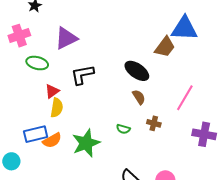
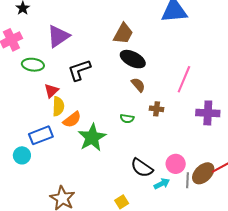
brown trapezoid: (165, 47) -> (123, 34), moved
orange semicircle: (52, 140) -> (72, 120), moved
cyan circle: (11, 161) -> (22, 155), moved

